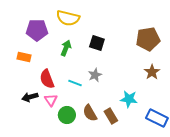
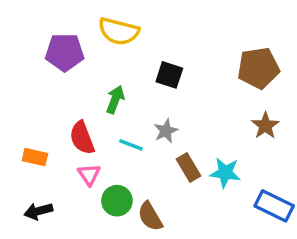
green arrow: (66, 48) -> (115, 99), moved
orange rectangle: (24, 57) -> (35, 157), moved
black arrow: (30, 97) -> (38, 211), moved
brown semicircle: (90, 113) -> (150, 216), moved
brown rectangle: (111, 116) -> (189, 168), moved

